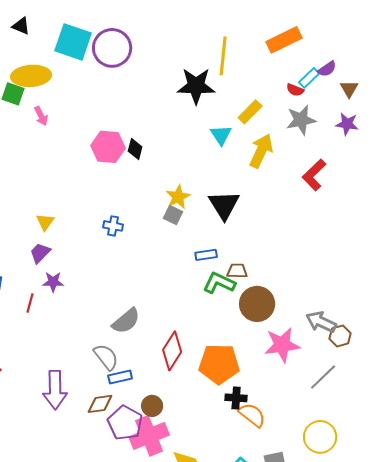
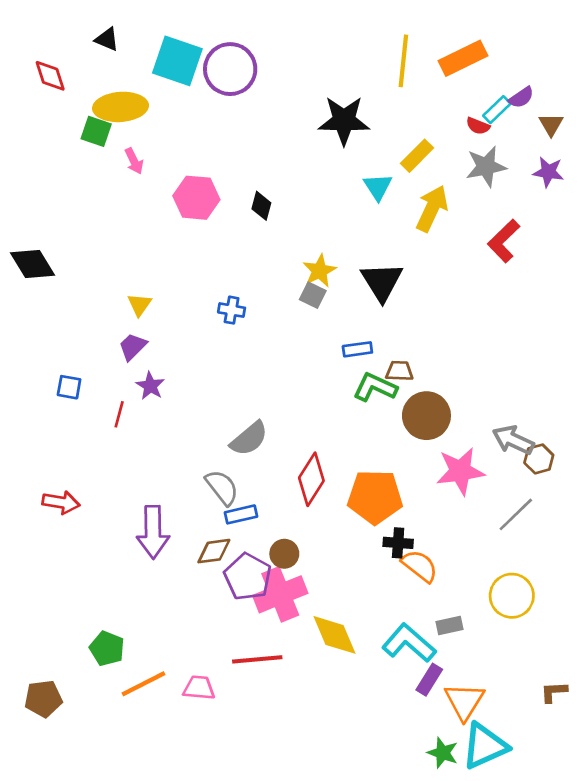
yellow line: (223, 56) -> (403, 61), moved
pink hexagon: (108, 147) -> (196, 198), moved
purple star: (53, 282) -> (150, 386), turned 30

